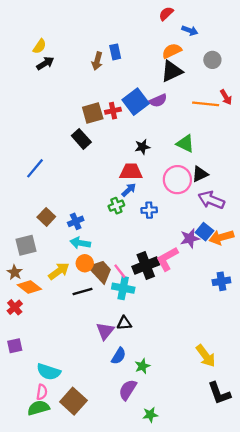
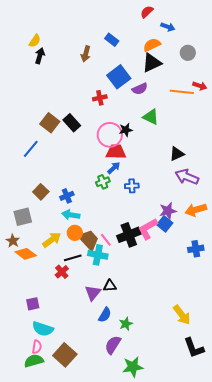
blue rectangle: (115, 52) -> (112, 40), moved, turned -40
black arrow: (45, 63) -> (40, 56), turned -42
red arrow: (226, 97) -> (200, 86), turned -40
blue square: (136, 102) -> (119, 77), moved
brown square: (93, 113) -> (50, 123), moved, turned -36
green triangle: (185, 143) -> (151, 117), moved
pink circle: (177, 180) -> (110, 135), moved
blue square: (204, 232) -> (165, 224), moved
cyan cross: (123, 288) -> (98, 255), moved
red cross: (15, 307) -> (62, 272), moved
purple square: (15, 346) -> (33, 304), moved
green star: (150, 415) -> (133, 367), size x1.5

